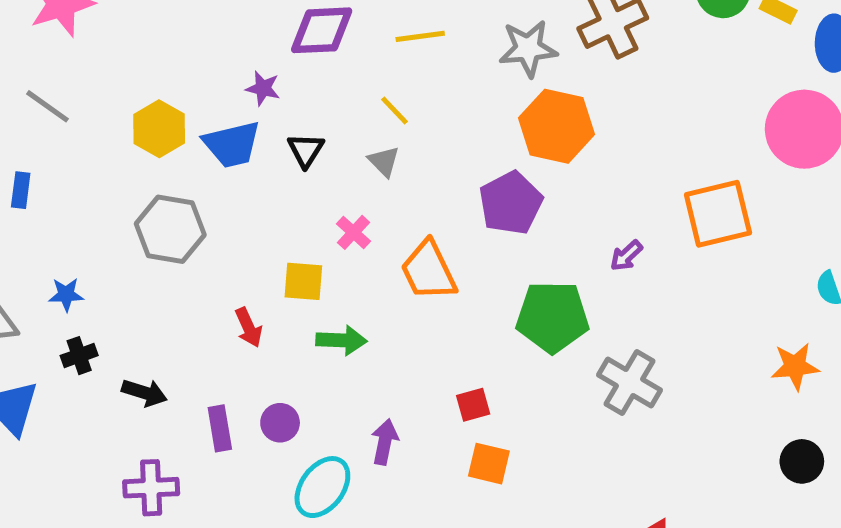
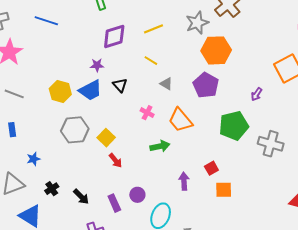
gray triangle: (384, 161) -> (166, 84), moved
yellow square: (303, 281) -> (106, 138), moved, turned -36
blue star: (66, 295) -> (33, 159), moved
green arrow: (341, 340) -> (160, 146), moved
black arrow: (144, 393) -> (81, 197), turned 42
purple arrow: (385, 442) -> (184, 181), moved

